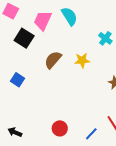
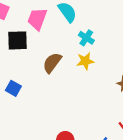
black square: (24, 38) -> (18, 40), turned -30
cyan cross: (105, 38) -> (86, 38), moved

